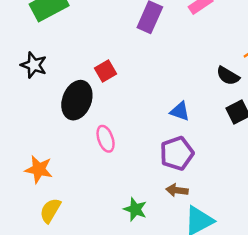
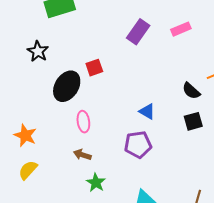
brown arrow: (177, 190) -> (82, 155), moved

